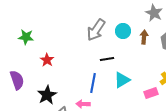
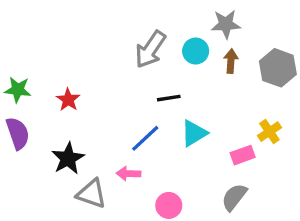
gray star: (154, 13) -> (226, 24), moved, turned -30
green star: (26, 37) -> (18, 90), moved
blue line: (93, 83) -> (145, 138), turned 36

